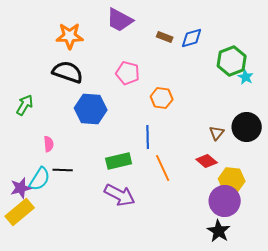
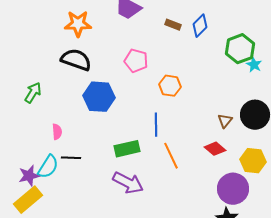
blue diamond: (192, 38) -> (200, 26), turned -30
yellow hexagon: (232, 180) -> (253, 161), moved

